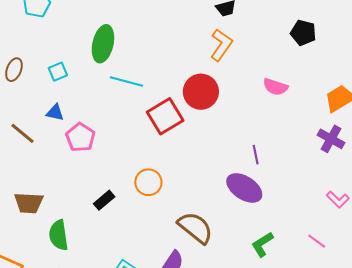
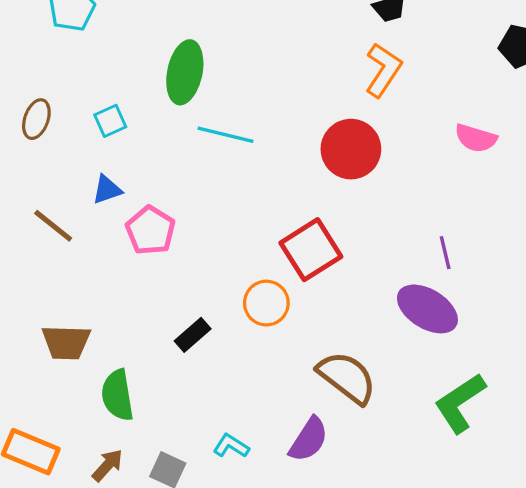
blue triangle: (55, 113) -> (107, 190), turned -30
red square: (165, 116) -> (311, 250), moved
green L-shape: (262, 244) -> (460, 403), size x1.4

